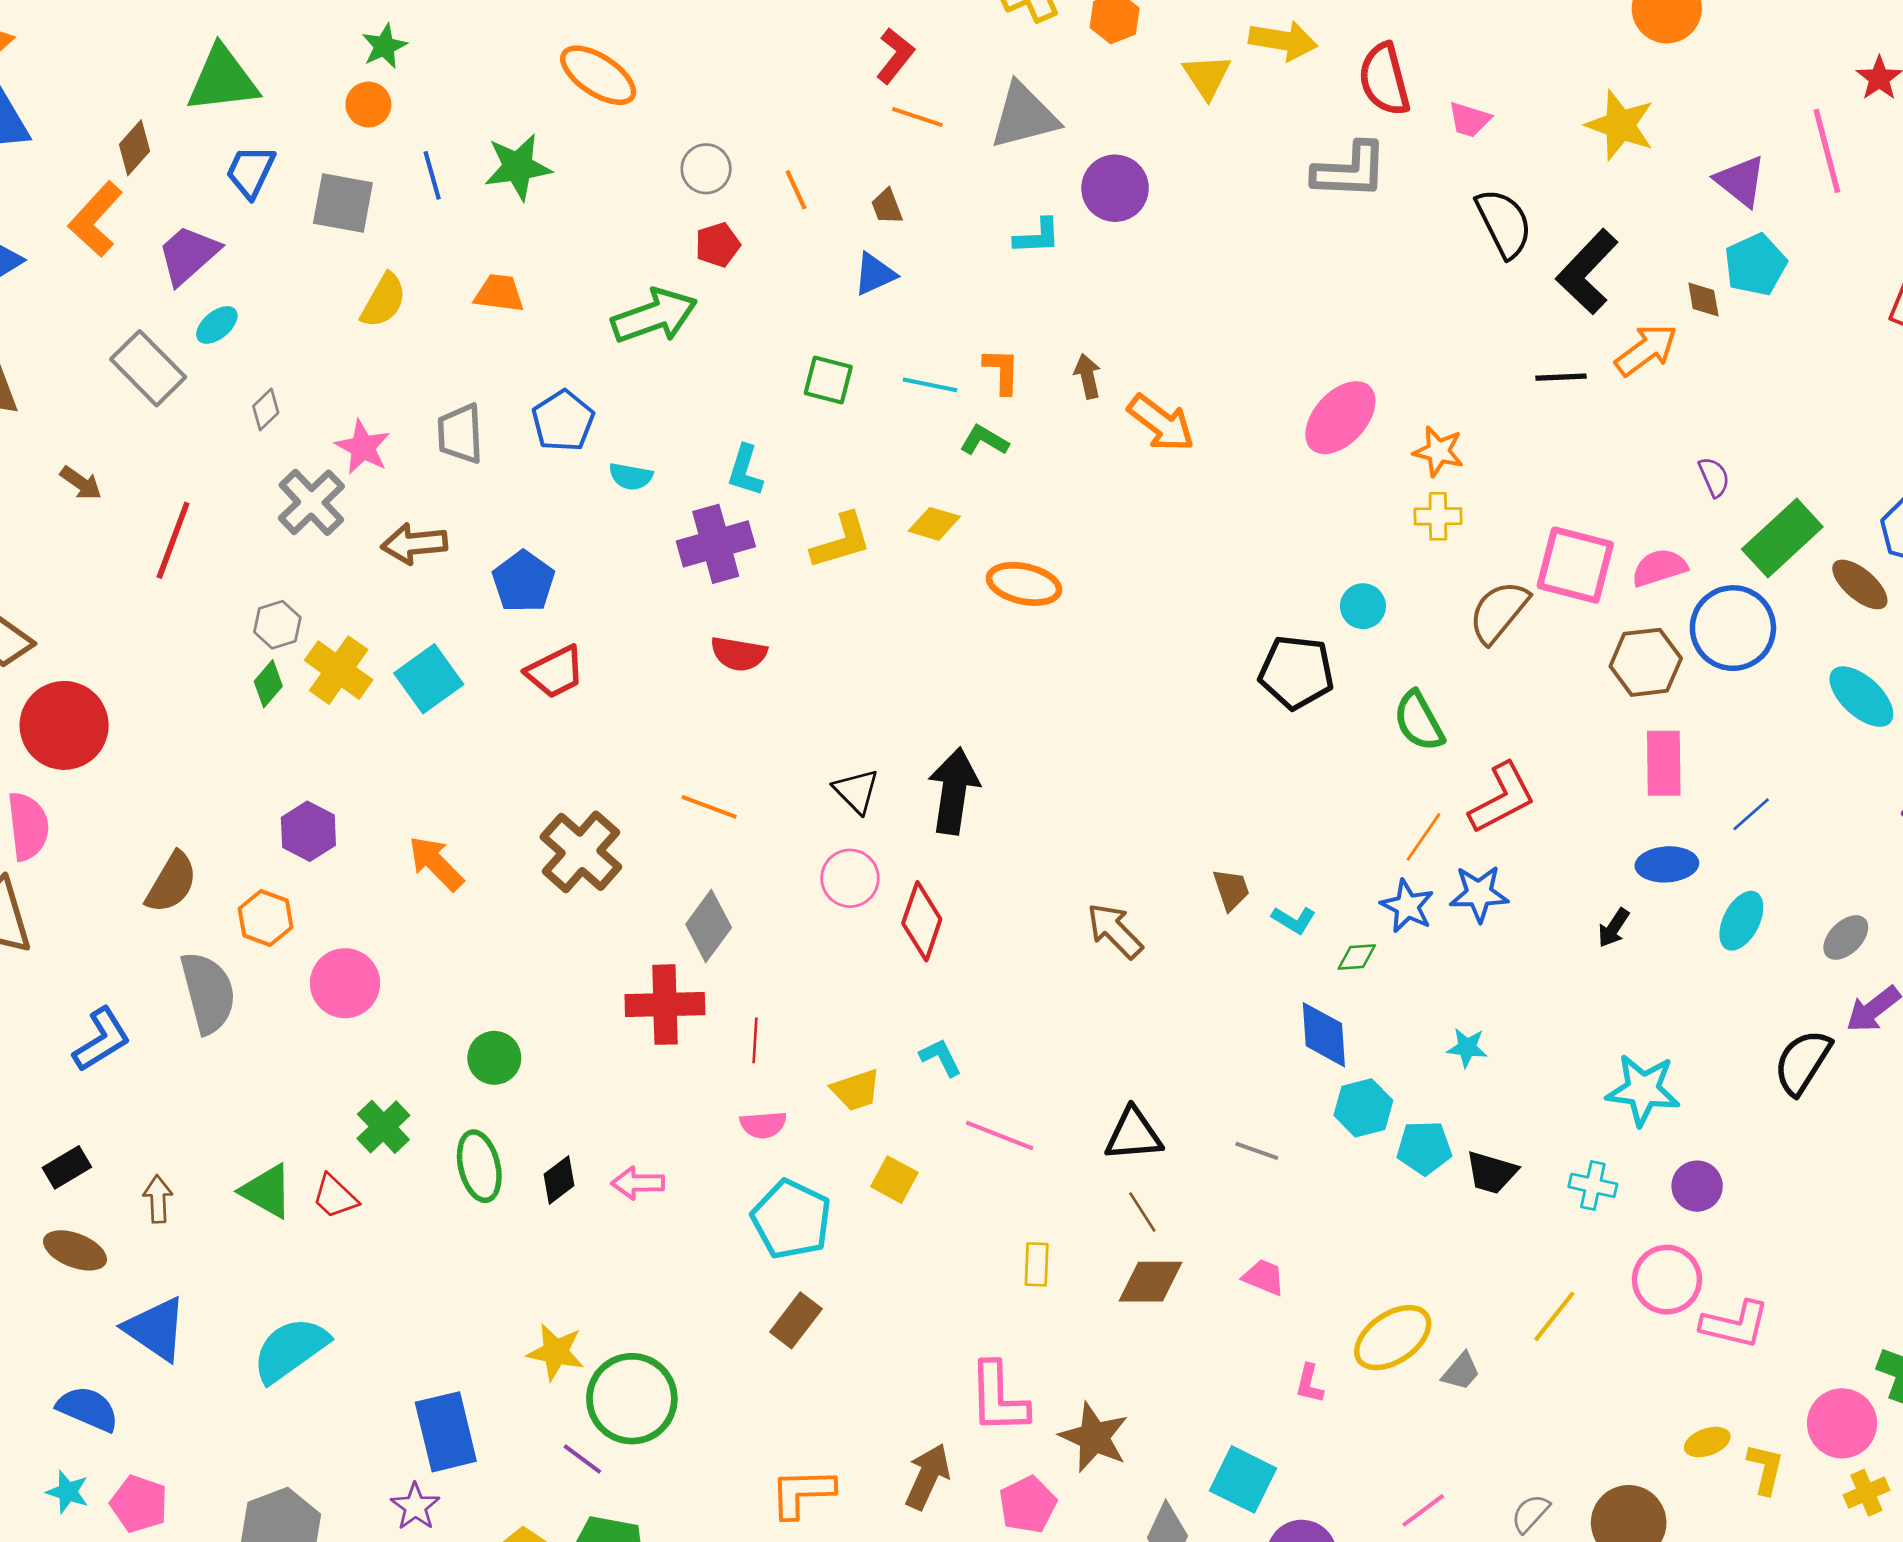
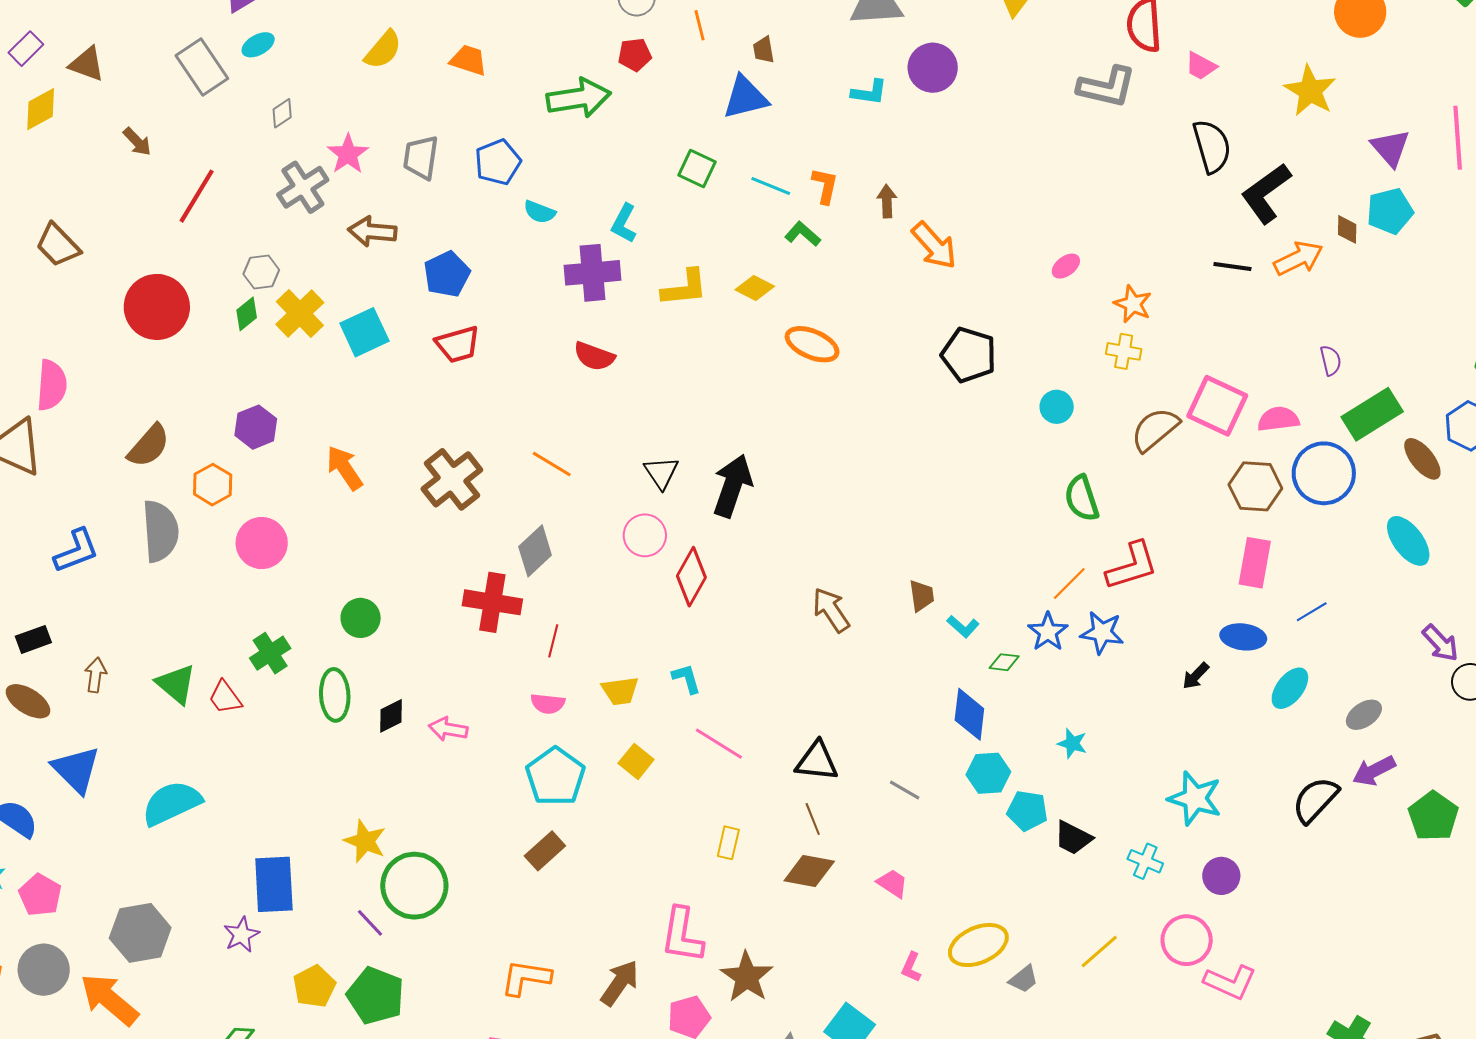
blue triangle: (875, 274) -> (745, 97), size x1.4
pink ellipse: (1340, 418) -> (1066, 266), size x0.5
black pentagon: (1296, 672) -> (969, 355), moved
red circle: (64, 725) -> (157, 307), moved

